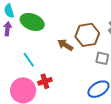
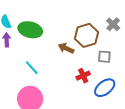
red cross: (45, 81) -> (83, 76), moved

